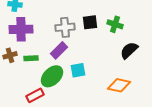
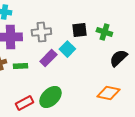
gray cross: (65, 27) -> (41, 32), moved
cyan square: (78, 70) -> (67, 49), moved, turned -35
green ellipse: (52, 76) -> (50, 97), moved

